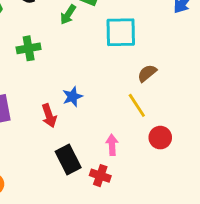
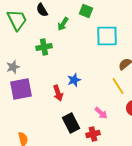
green arrow: (68, 15) -> (63, 24), moved
pink arrow: (112, 145) -> (101, 113), turned 136
red cross: (100, 176) -> (93, 134), turned -32

